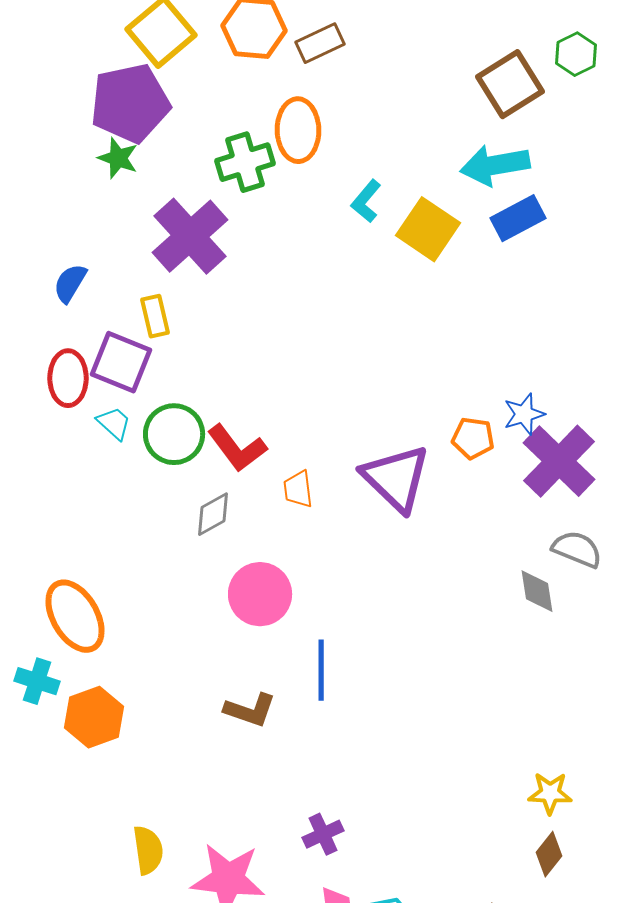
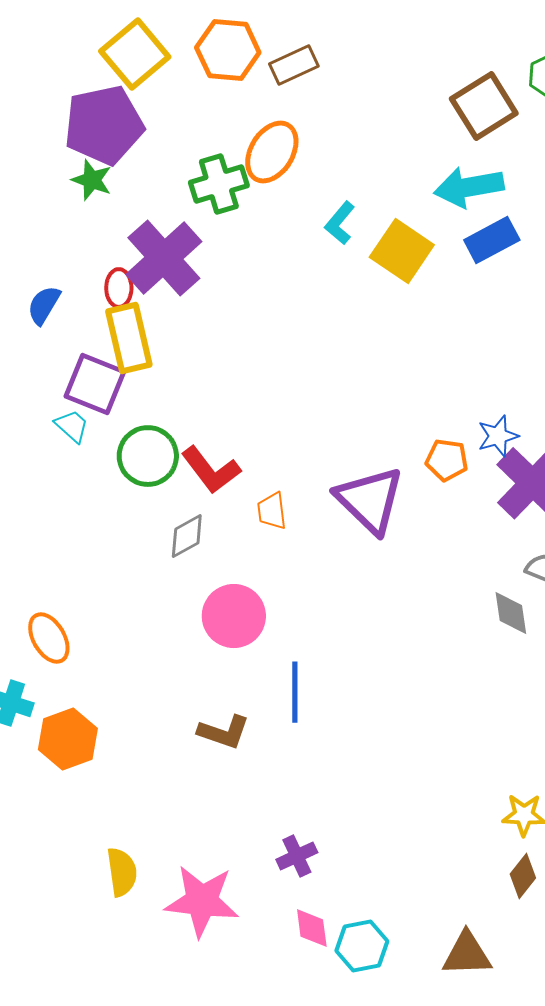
orange ellipse: (298, 130) -> (272, 152), turned 32
yellow rectangle: (155, 316) -> (129, 338), size x1.6
red ellipse: (68, 378) -> (119, 288), moved, size x0.7
cyan trapezoid: (114, 423) -> (72, 426), moved
orange ellipse: (75, 616) -> (49, 638), size x0.7

